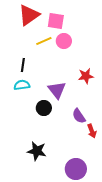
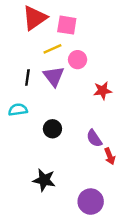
pink circle: (64, 41) -> (78, 60), moved
cyan semicircle: (22, 85) -> (18, 110), moved
purple triangle: (57, 90) -> (54, 76), moved

